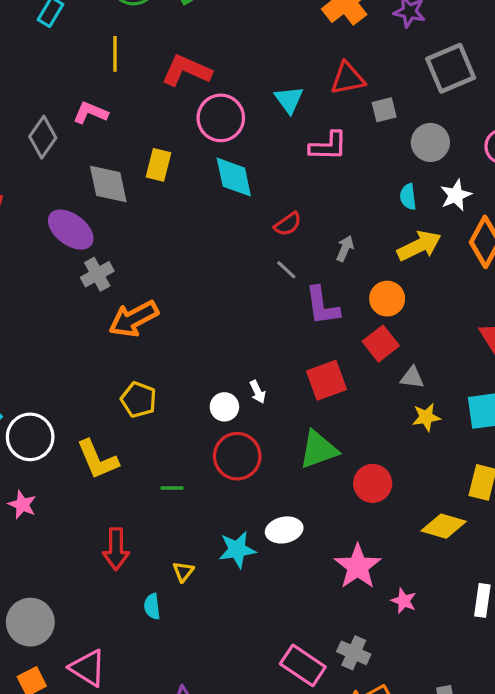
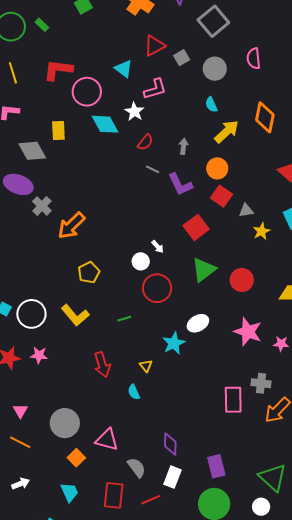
white star: (456, 195) -> (134, 112), moved
yellow pentagon: (139, 400) -> (89, 273), turned -30
pink rectangle: (303, 665) -> (233, 400), turned 72

